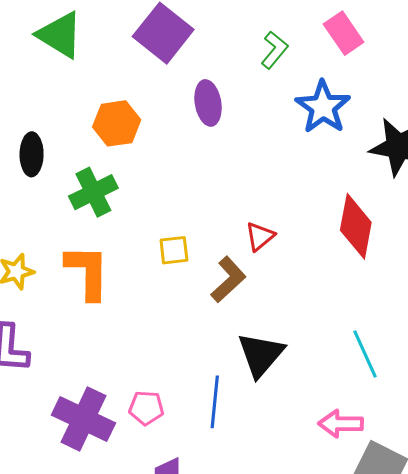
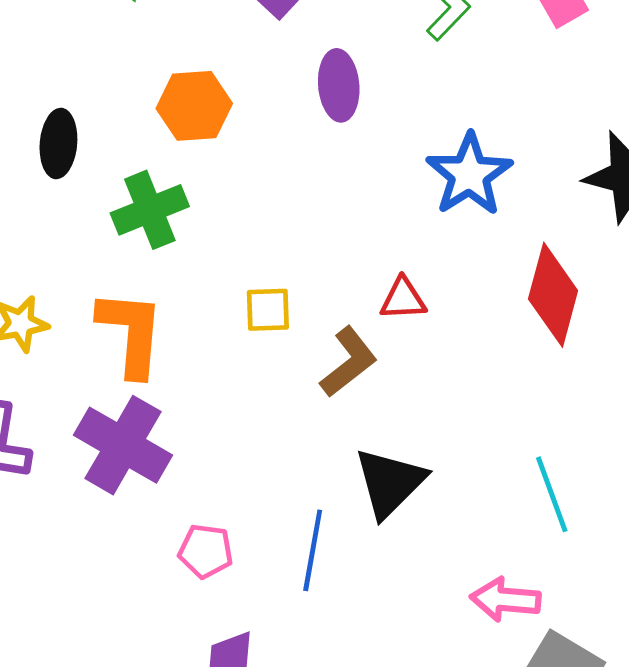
blue star: (323, 107) -> (469, 175), moved
red triangle: (260, 236) -> (403, 299), turned 32
purple cross: (83, 419) -> (123, 445), moved

